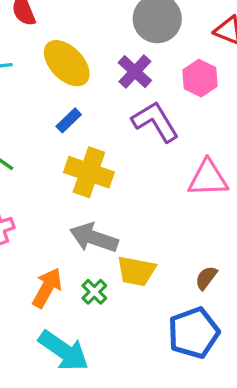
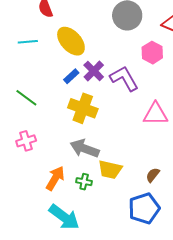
purple cross: (135, 72) -> (94, 71), moved
green cross: (94, 292) -> (84, 182), turned -35

